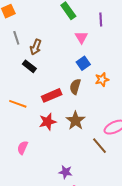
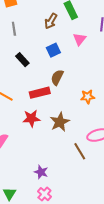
brown arrow: (36, 47) -> (51, 21), moved
blue square: (83, 63) -> (53, 50), moved
orange star: (102, 80) -> (88, 97), moved
brown semicircle: (75, 87) -> (57, 77), moved

